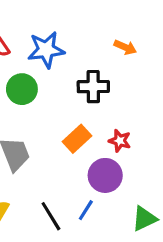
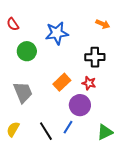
orange arrow: (125, 47) -> (103, 24), moved
blue star: (46, 50) -> (57, 33), moved
black cross: (93, 87) -> (95, 57), moved

